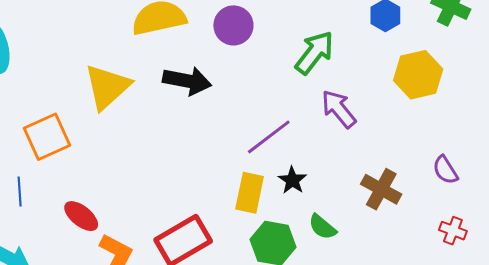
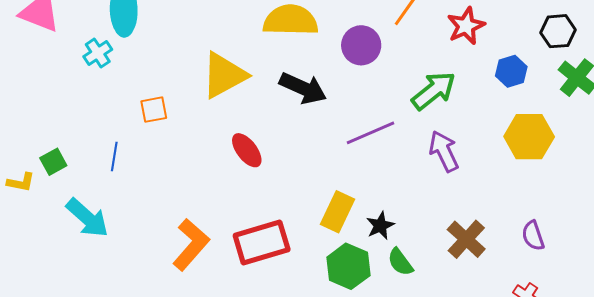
orange square: (47, 137) -> (154, 110), size x0.6
purple line: (269, 137) -> (370, 133), moved
black star: (292, 180) -> (380, 226), moved
red ellipse: (81, 216) -> (247, 150), moved

